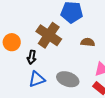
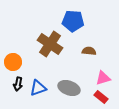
orange circle: (12, 42) -> (13, 62), moved
black arrow: (32, 57) -> (18, 84), moved

